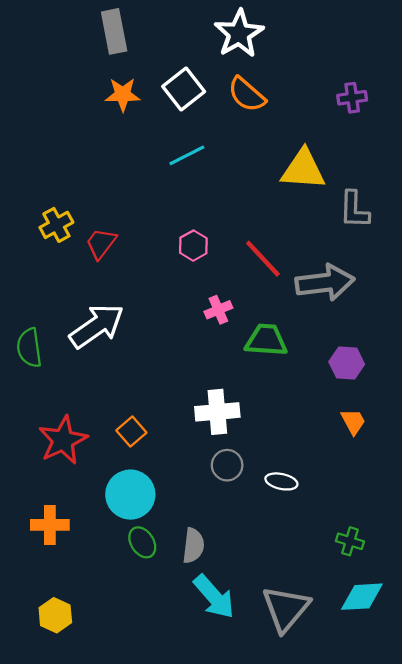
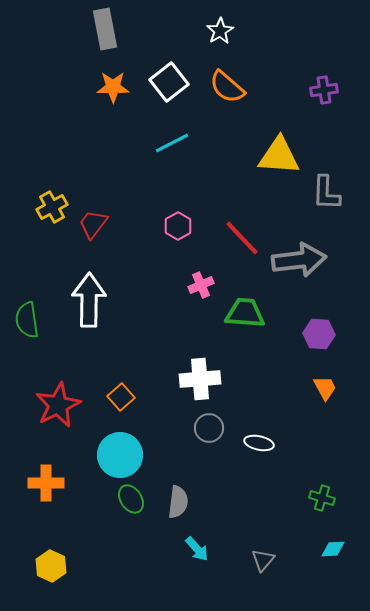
white star: (239, 34) -> (220, 31), size x0.6
white arrow: (97, 326) -> (89, 300), turned -54
cyan arrow: (214, 597) -> (197, 549), size x0.6
cyan diamond: (362, 597) -> (333, 549), size x0.6
gray triangle: (286, 609) -> (263, 560), size x0.5

